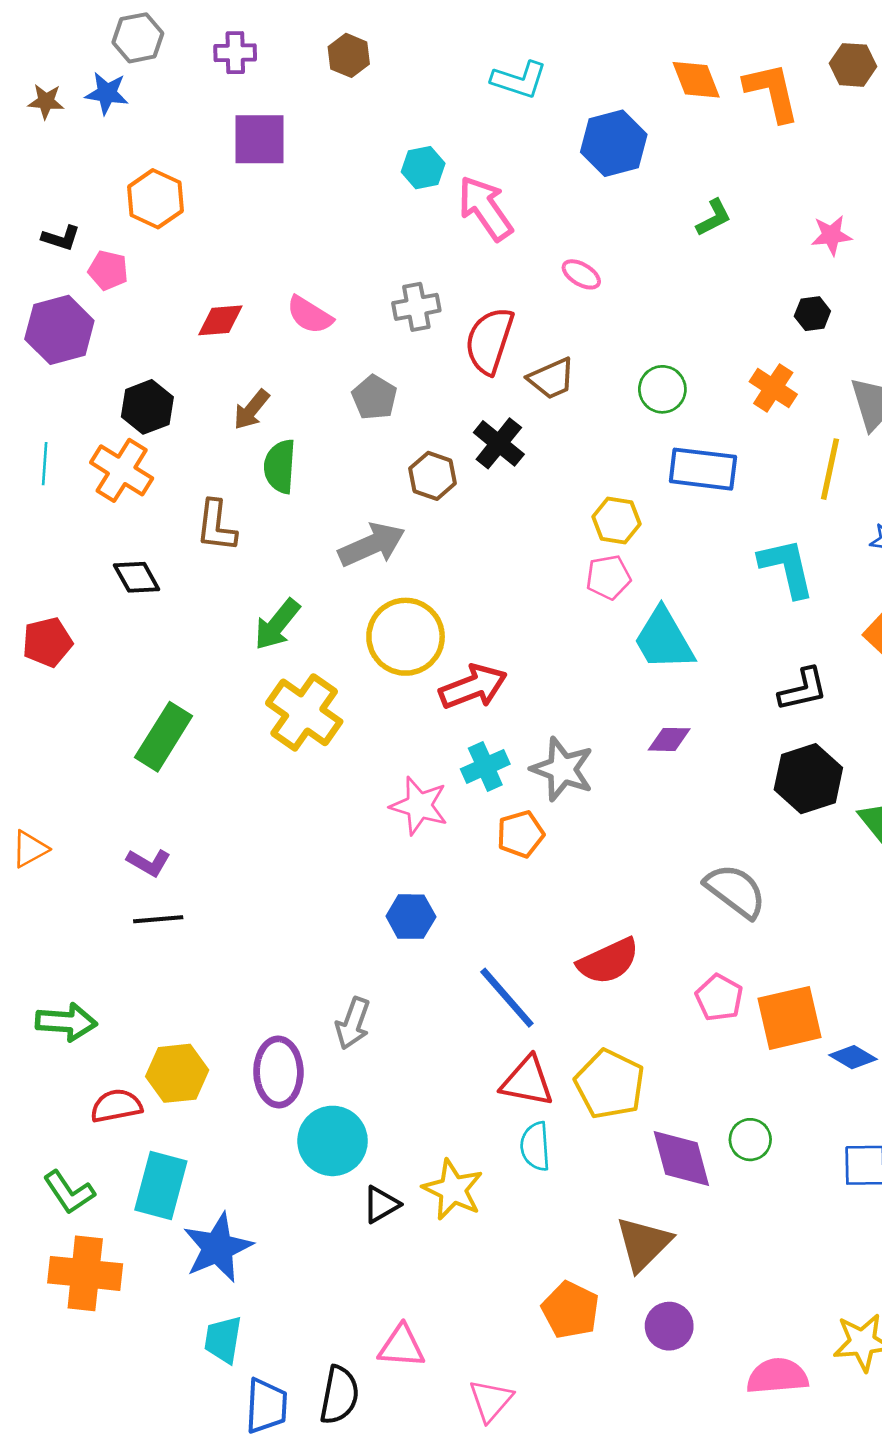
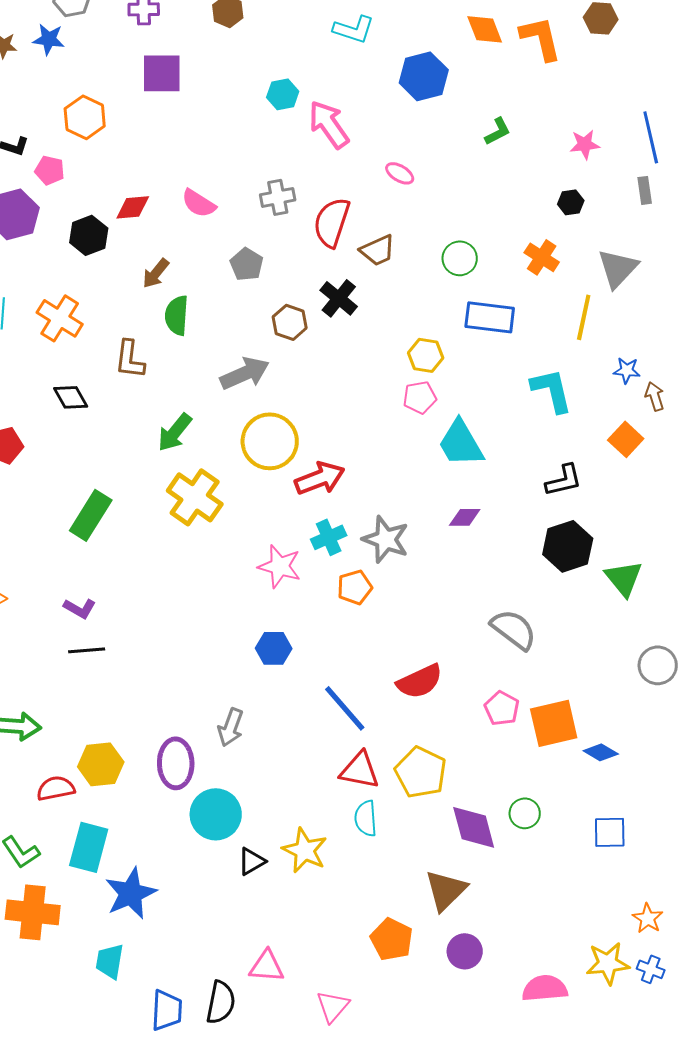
black hexagon: (147, 407) -> (89, 235), moved
cyan trapezoid: (223, 1340) -> (110, 961), moved

